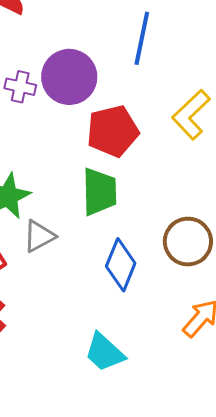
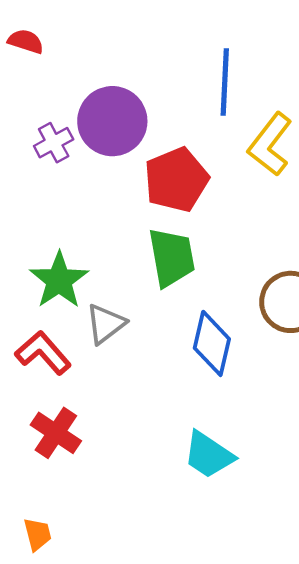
blue line: (142, 38) -> (225, 82), moved
purple cross: (20, 87) -> (54, 143), turned -32

